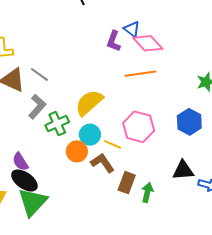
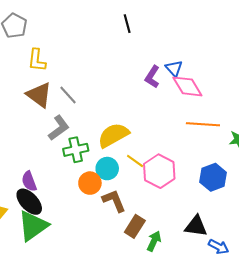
orange line: (140, 74) -> (203, 124), moved
yellow line: (113, 144) -> (135, 161), moved

